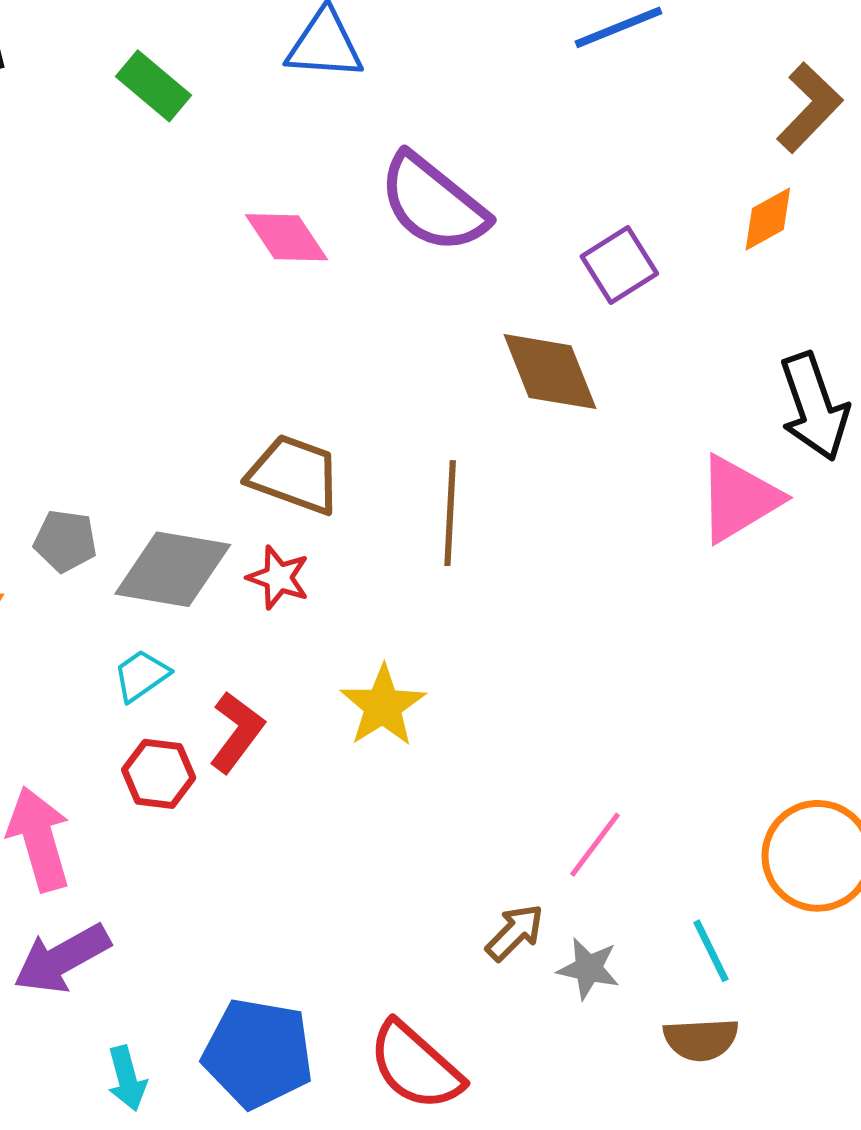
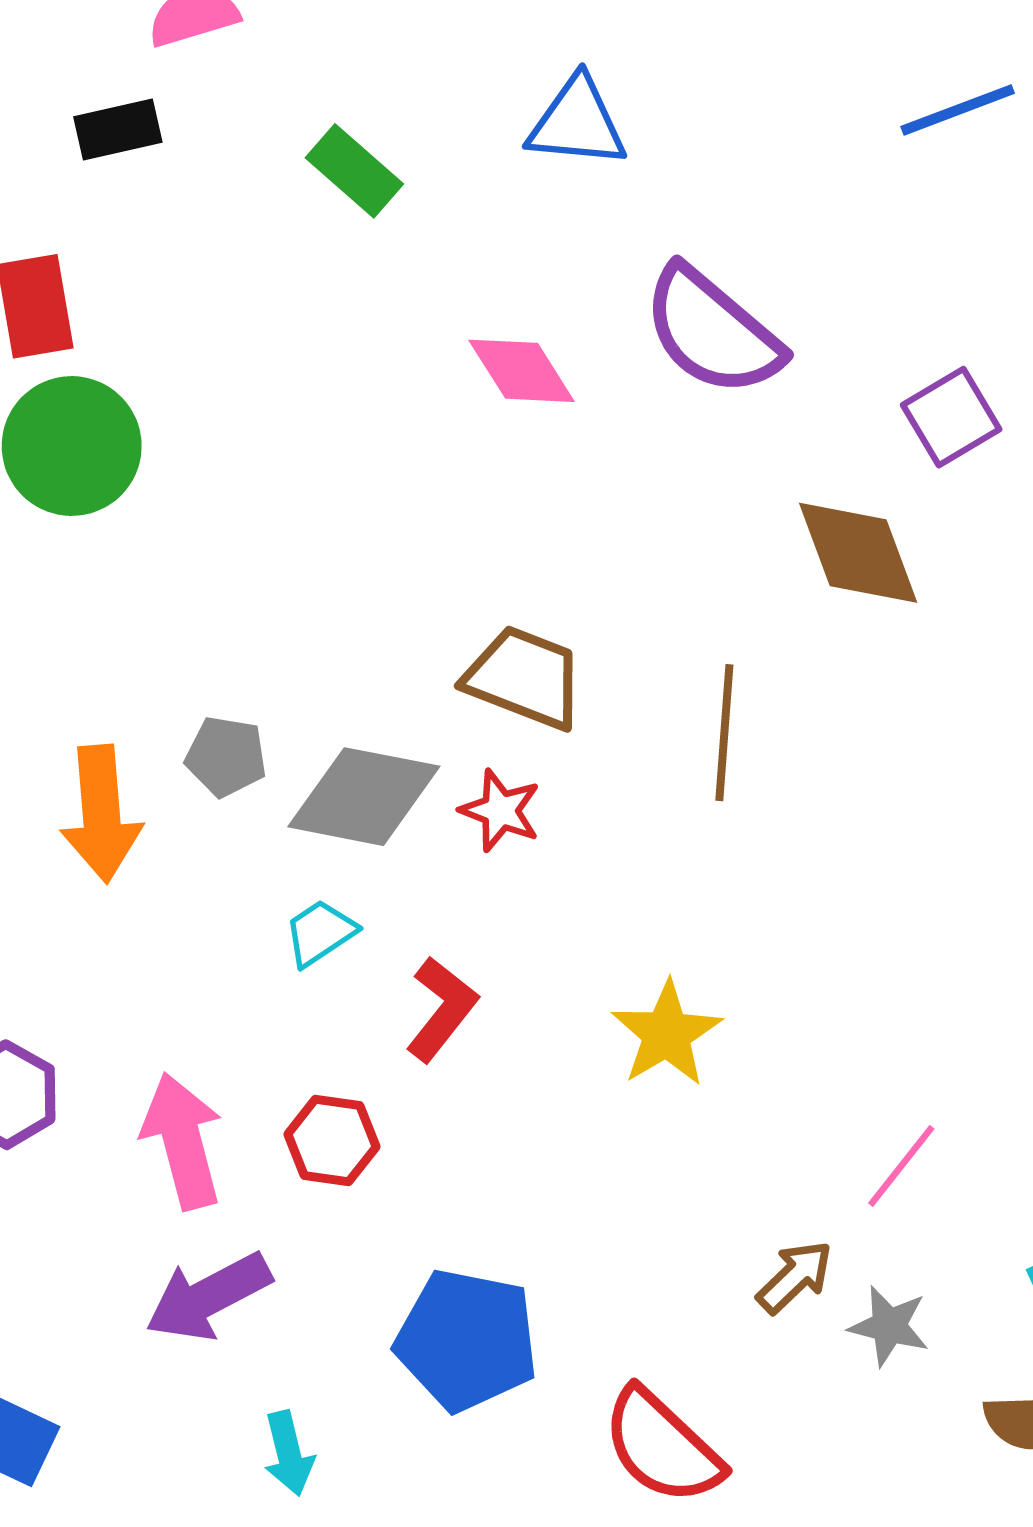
yellow star: (383, 706) -> (667, 1034), moved
red hexagon: (159, 774) -> (332, 1140), moved
blue pentagon: (258, 1053) -> (467, 1340), moved

